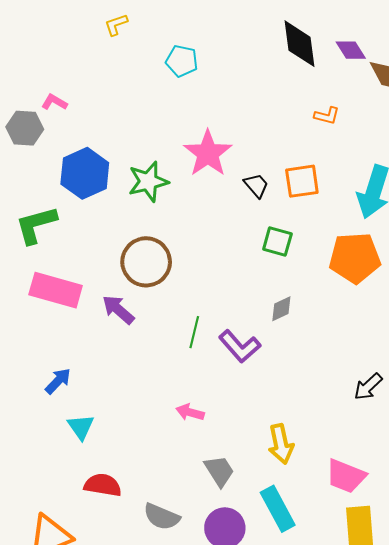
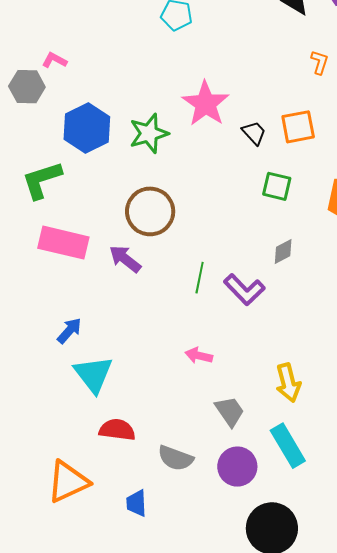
orange L-shape: (327, 116) -> (320, 62), turned -85
cyan triangle: (81, 427) -> (93, 374), size x1.5

